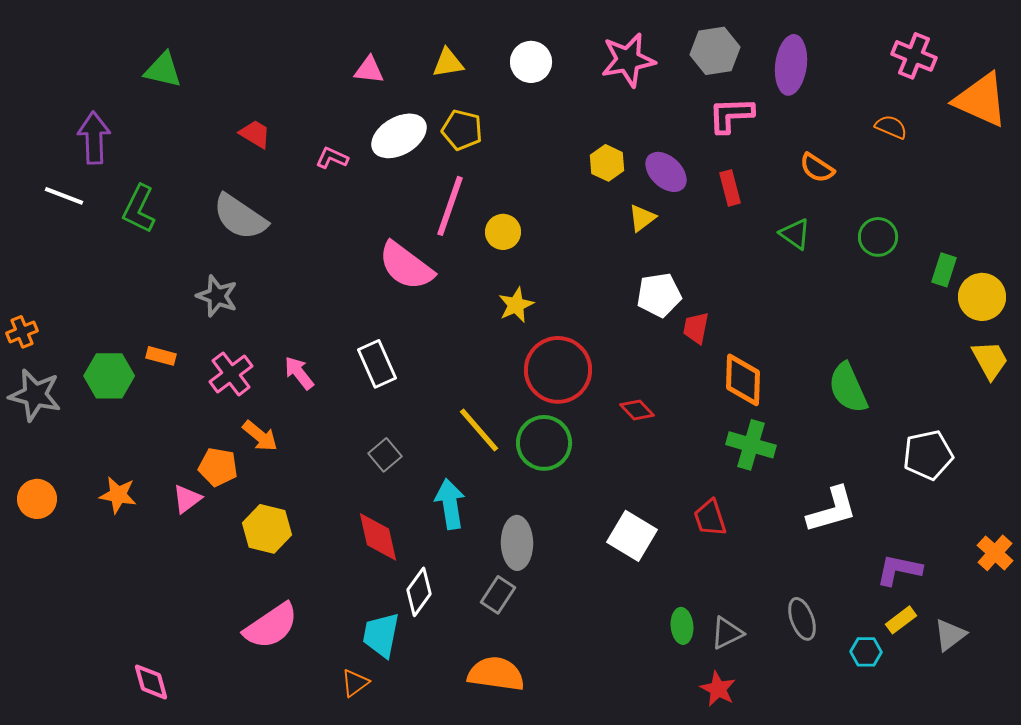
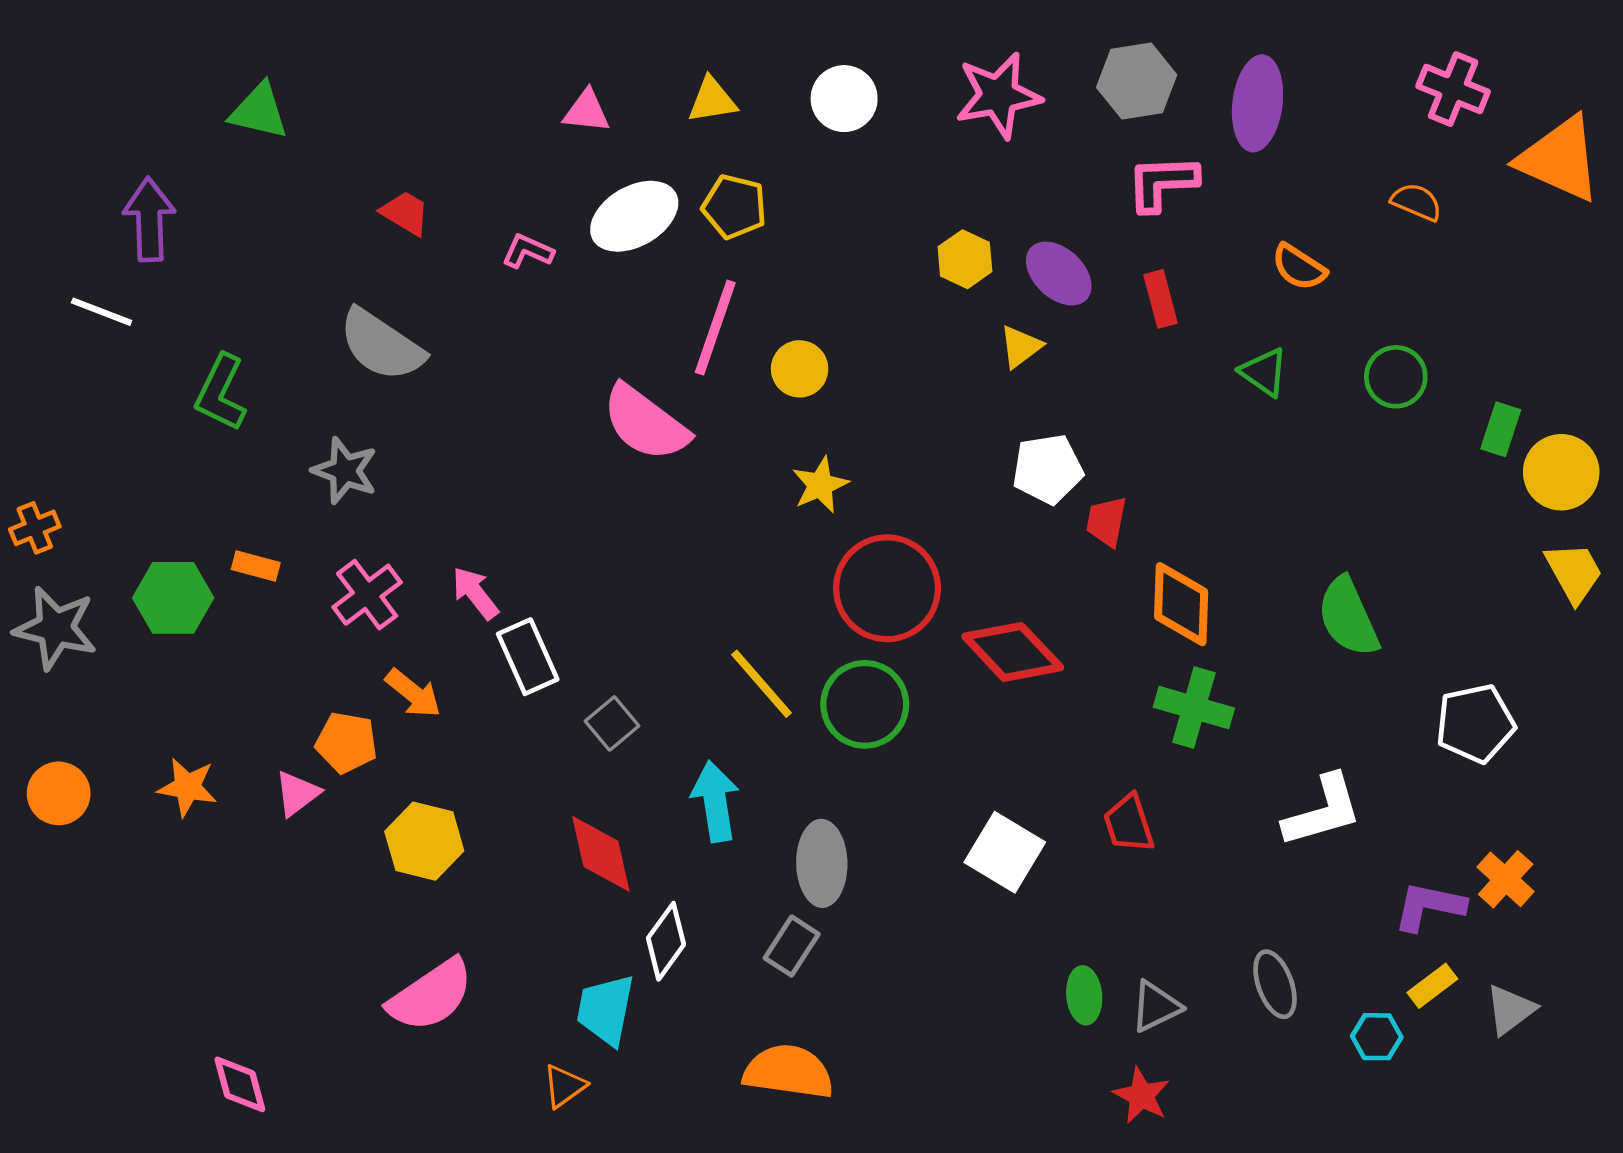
green L-shape: (139, 209) -> (221, 393), moved
white rectangle: (377, 364) -> (528, 657), moved
red diamond: (637, 410) -> (1013, 652), size x1.8
orange cross: (995, 553) -> (1506, 879), moved

